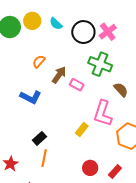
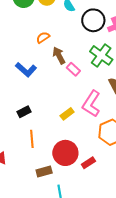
brown arrow: (59, 75) -> (59, 55), turned -78
orange line: (44, 158) -> (32, 139), moved, turned -30
red circle: (90, 168) -> (65, 153), size x1.6

